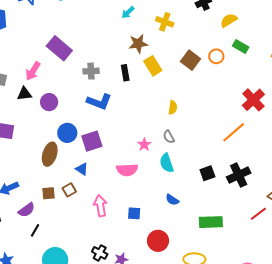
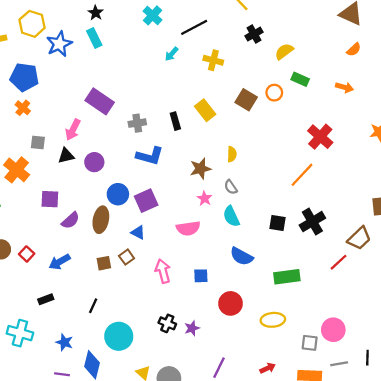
brown star: (138, 44) -> (200, 169), moved
black square: (207, 173) -> (278, 223), turned 35
blue semicircle: (172, 200) -> (242, 256), size x1.5
purple semicircle: (27, 210) -> (71, 220), moved

